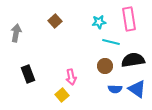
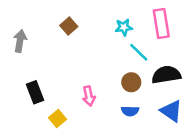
cyan line: (111, 42) -> (139, 52), turned 30
blue semicircle: (115, 89) -> (130, 111), moved
yellow square: (62, 95) -> (57, 119), moved

